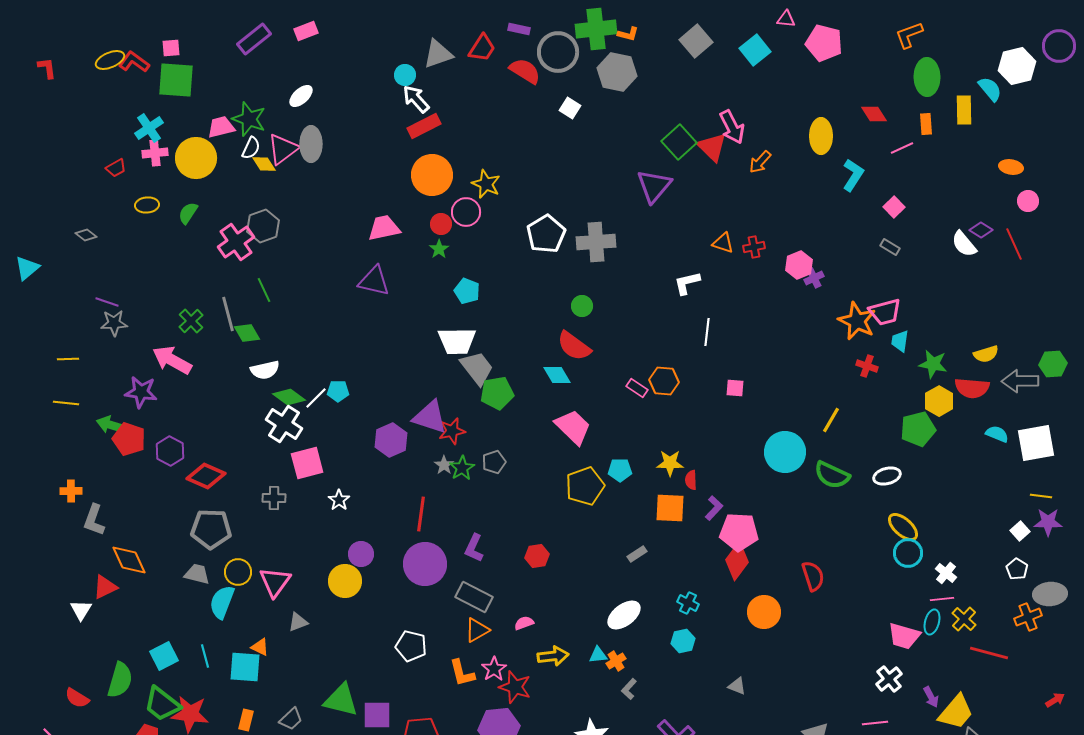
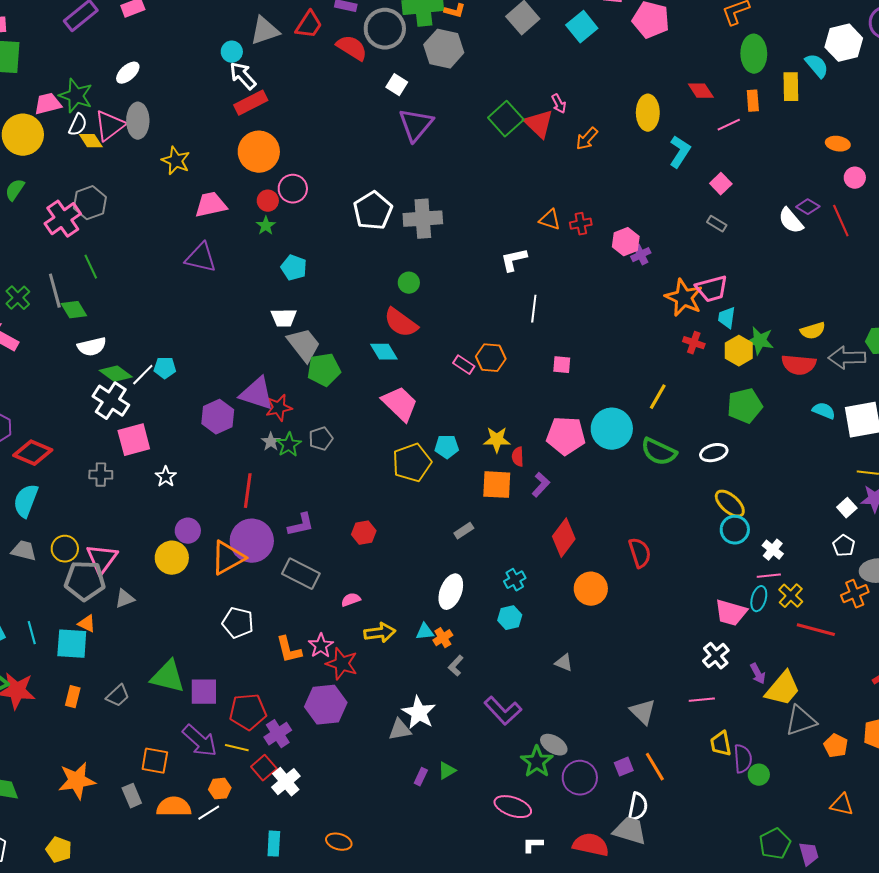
pink arrow: (732, 127) -> (559, 104), size x0.6
yellow star: (486, 184) -> (176, 161), moved
purple triangle: (654, 186) -> (416, 125), moved
white trapezoid: (457, 341) -> (284, 318), size x0.7
yellow hexagon: (939, 401) -> (739, 351), moved
gray pentagon: (211, 529) -> (85, 581), moved
pink pentagon: (739, 532) -> (566, 436), moved
purple L-shape: (474, 548) -> (301, 525), turned -128
cyan semicircle: (222, 602) -> (26, 501), moved
cyan cross: (688, 603) -> (515, 580), turned 35
white ellipse: (624, 615) -> (451, 592), turned -32
orange triangle: (477, 630) -> (228, 558), moved, size x1.4

